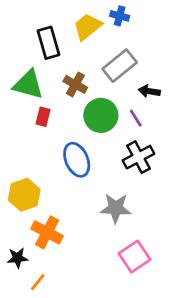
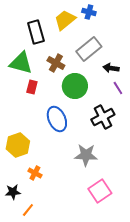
purple line: (136, 118) -> (118, 88), moved
orange cross: (47, 232) -> (35, 173), size x0.6

